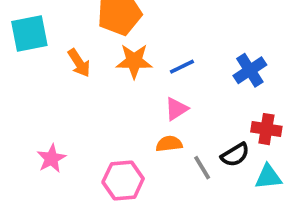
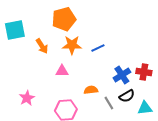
blue cross: (250, 70) -> (122, 75), moved
pink triangle: (176, 109) -> (62, 71), moved, turned 32
red cross: (266, 129) -> (144, 72), moved

